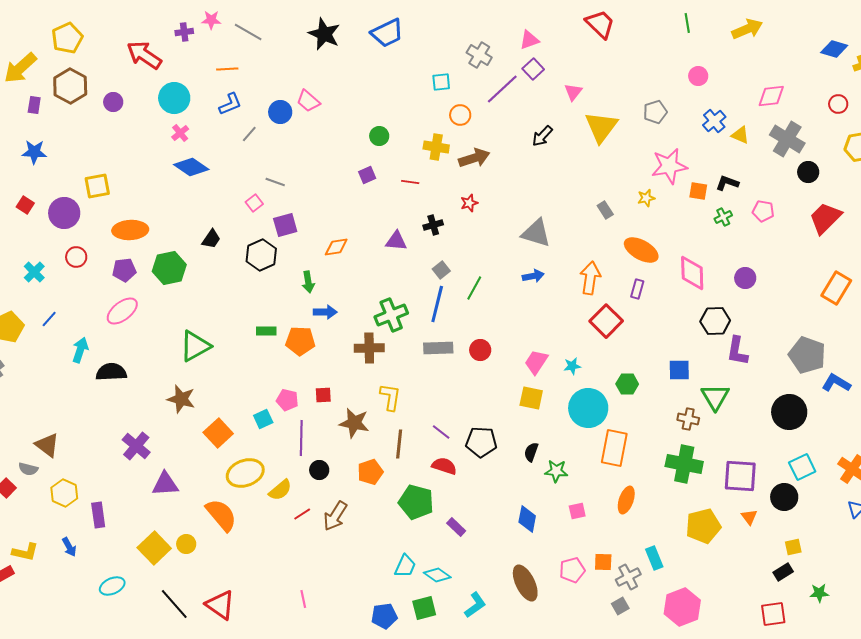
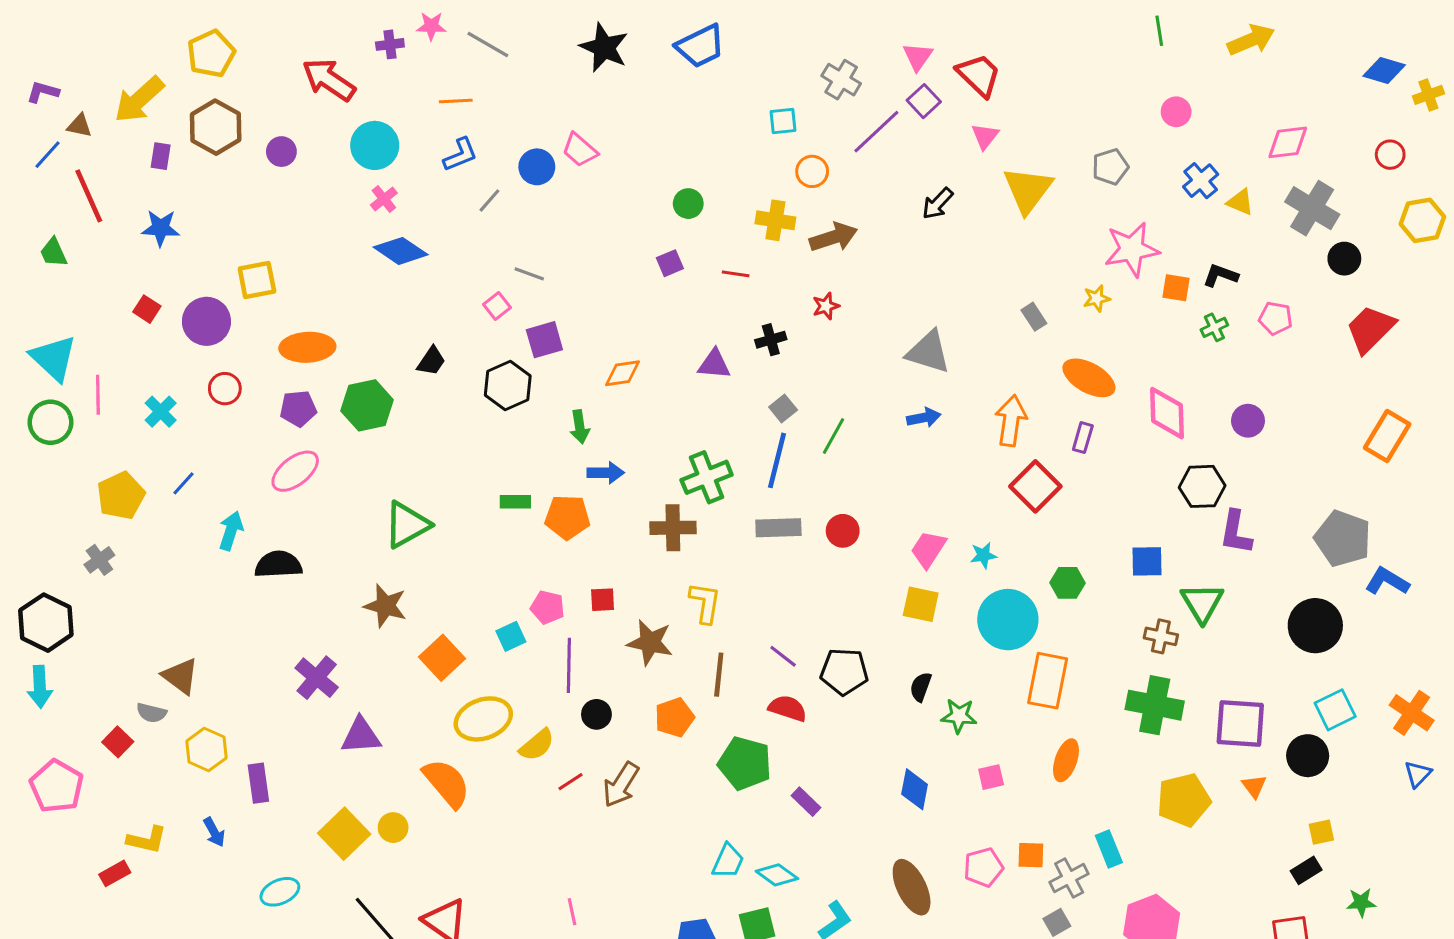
red trapezoid: (600, 24) -> (979, 75), moved
pink triangle: (529, 40) -> (918, 57), turned -35

